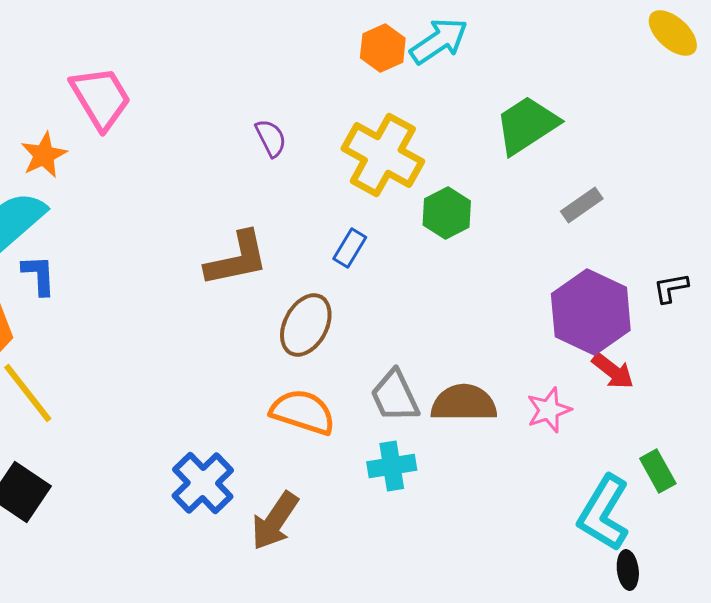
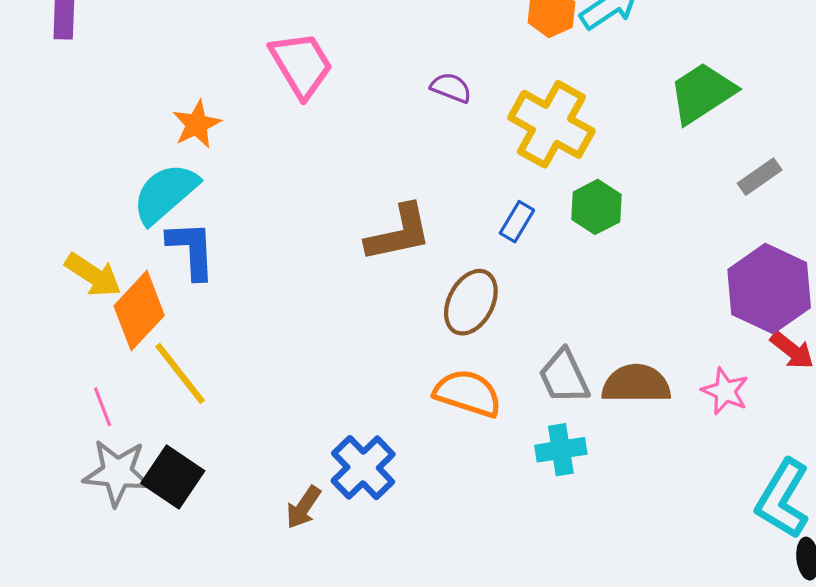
pink trapezoid: (101, 98) -> (301, 65), moved
purple semicircle: (271, 138) -> (451, 88), moved, turned -42
green hexagon: (447, 213) -> (596, 207), moved
blue L-shape: (39, 275) -> (191, 250), size x1.4
pink star: (549, 410) -> (725, 391), turned -30
brown arrow: (275, 521) -> (303, 507), moved, size x0.7

